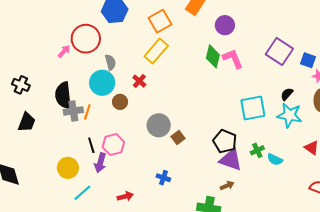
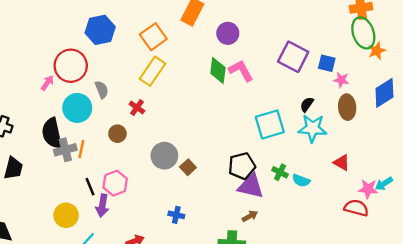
cyan circle: (102, 83) -> (77, 108), moved
black pentagon: (225, 141) -> (242, 166), turned -30
green cross: (257, 150) -> (280, 172), turned -32

